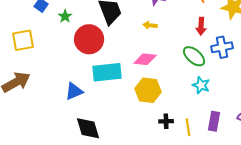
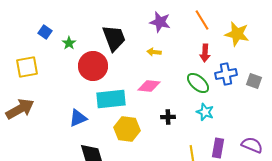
yellow hexagon: (148, 90) -> (127, 129), moved
black cross: (166, 121) -> (168, 117), moved

